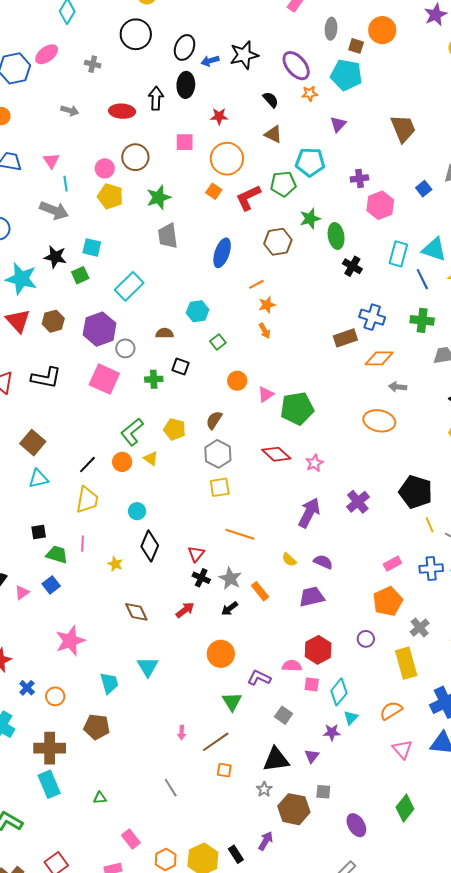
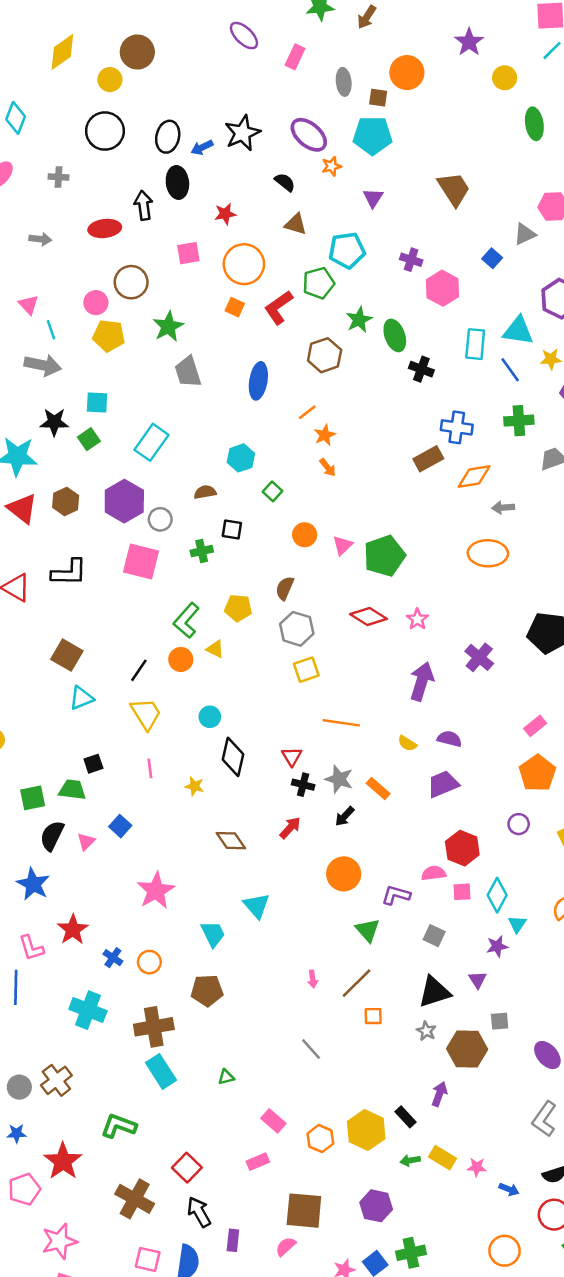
purple cross: (359, 178) -> (411, 260), turned 36
yellow trapezoid: (87, 500) -> (146, 714), turned -32
green trapezoid: (57, 554) -> (72, 790), moved

